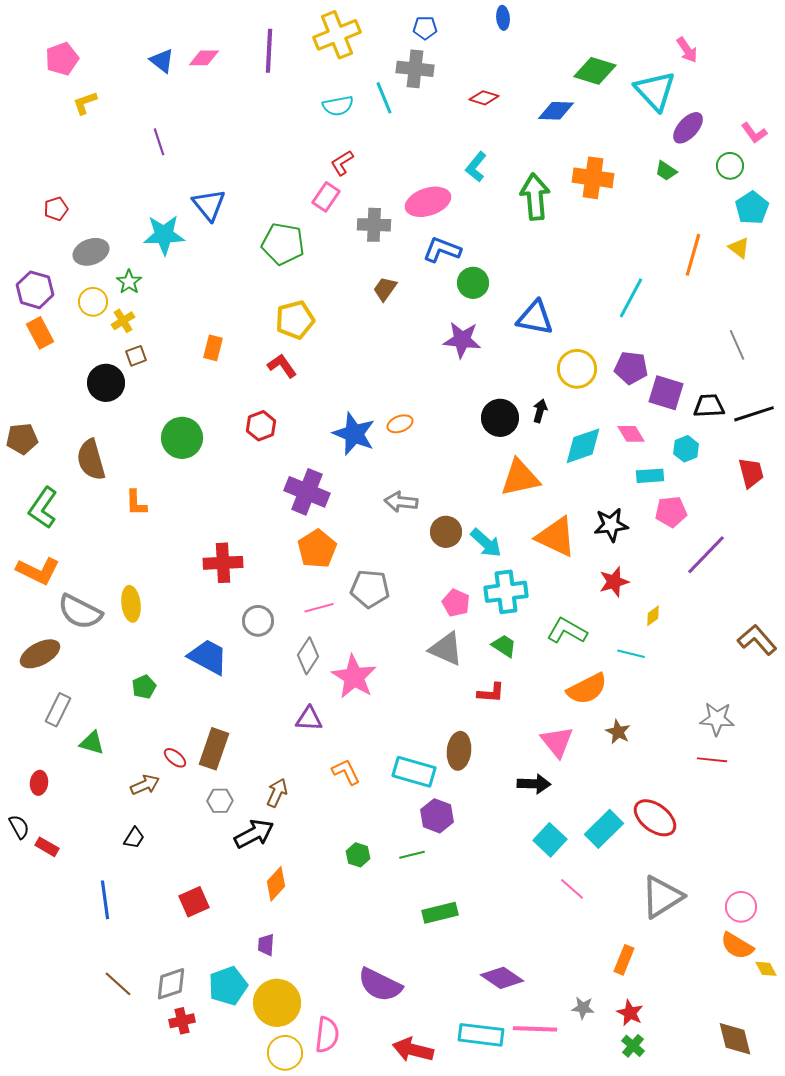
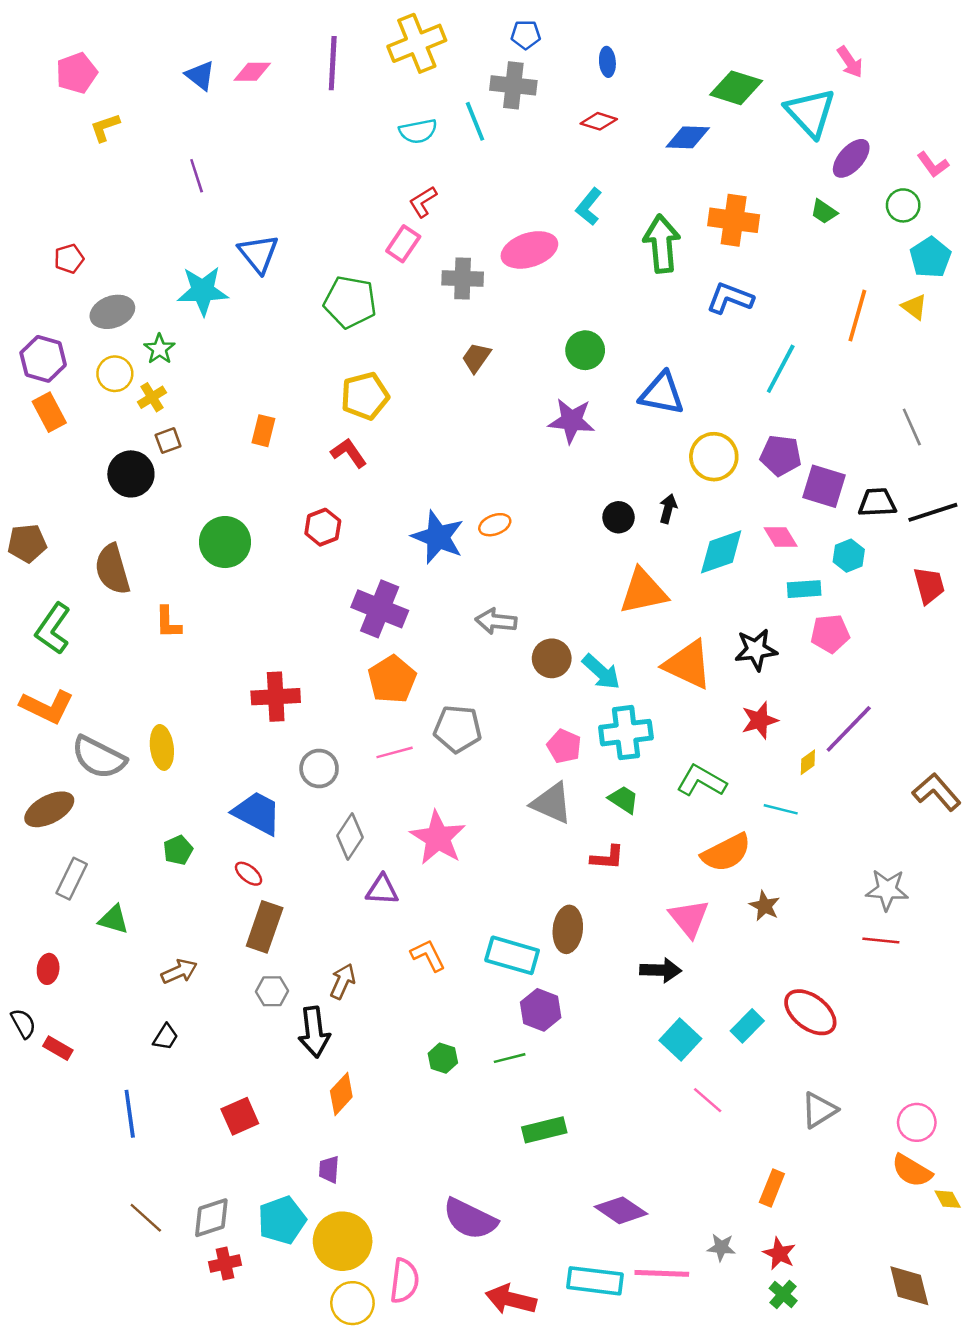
blue ellipse: (503, 18) -> (607, 62), moved
blue L-shape: (442, 250) -> (730, 298), moved
black circle: (500, 418) -> (619, 517), size x0.7
purple line: (706, 555) -> (849, 729), moved
gray diamond: (308, 656) -> (350, 837), moved
red ellipse: (175, 758) -> (249, 874), moved
cyan rectangle: (604, 829) -> (747, 1026), size x0.7
black arrow: (254, 834) -> (314, 1032), turned 111
gray triangle: (662, 897) -> (819, 1110), size x0.7

